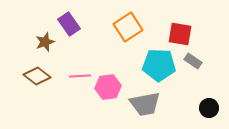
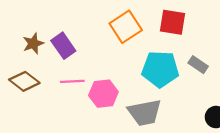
purple rectangle: (69, 24) -> (63, 46), moved
red square: (180, 34) -> (173, 22), moved

